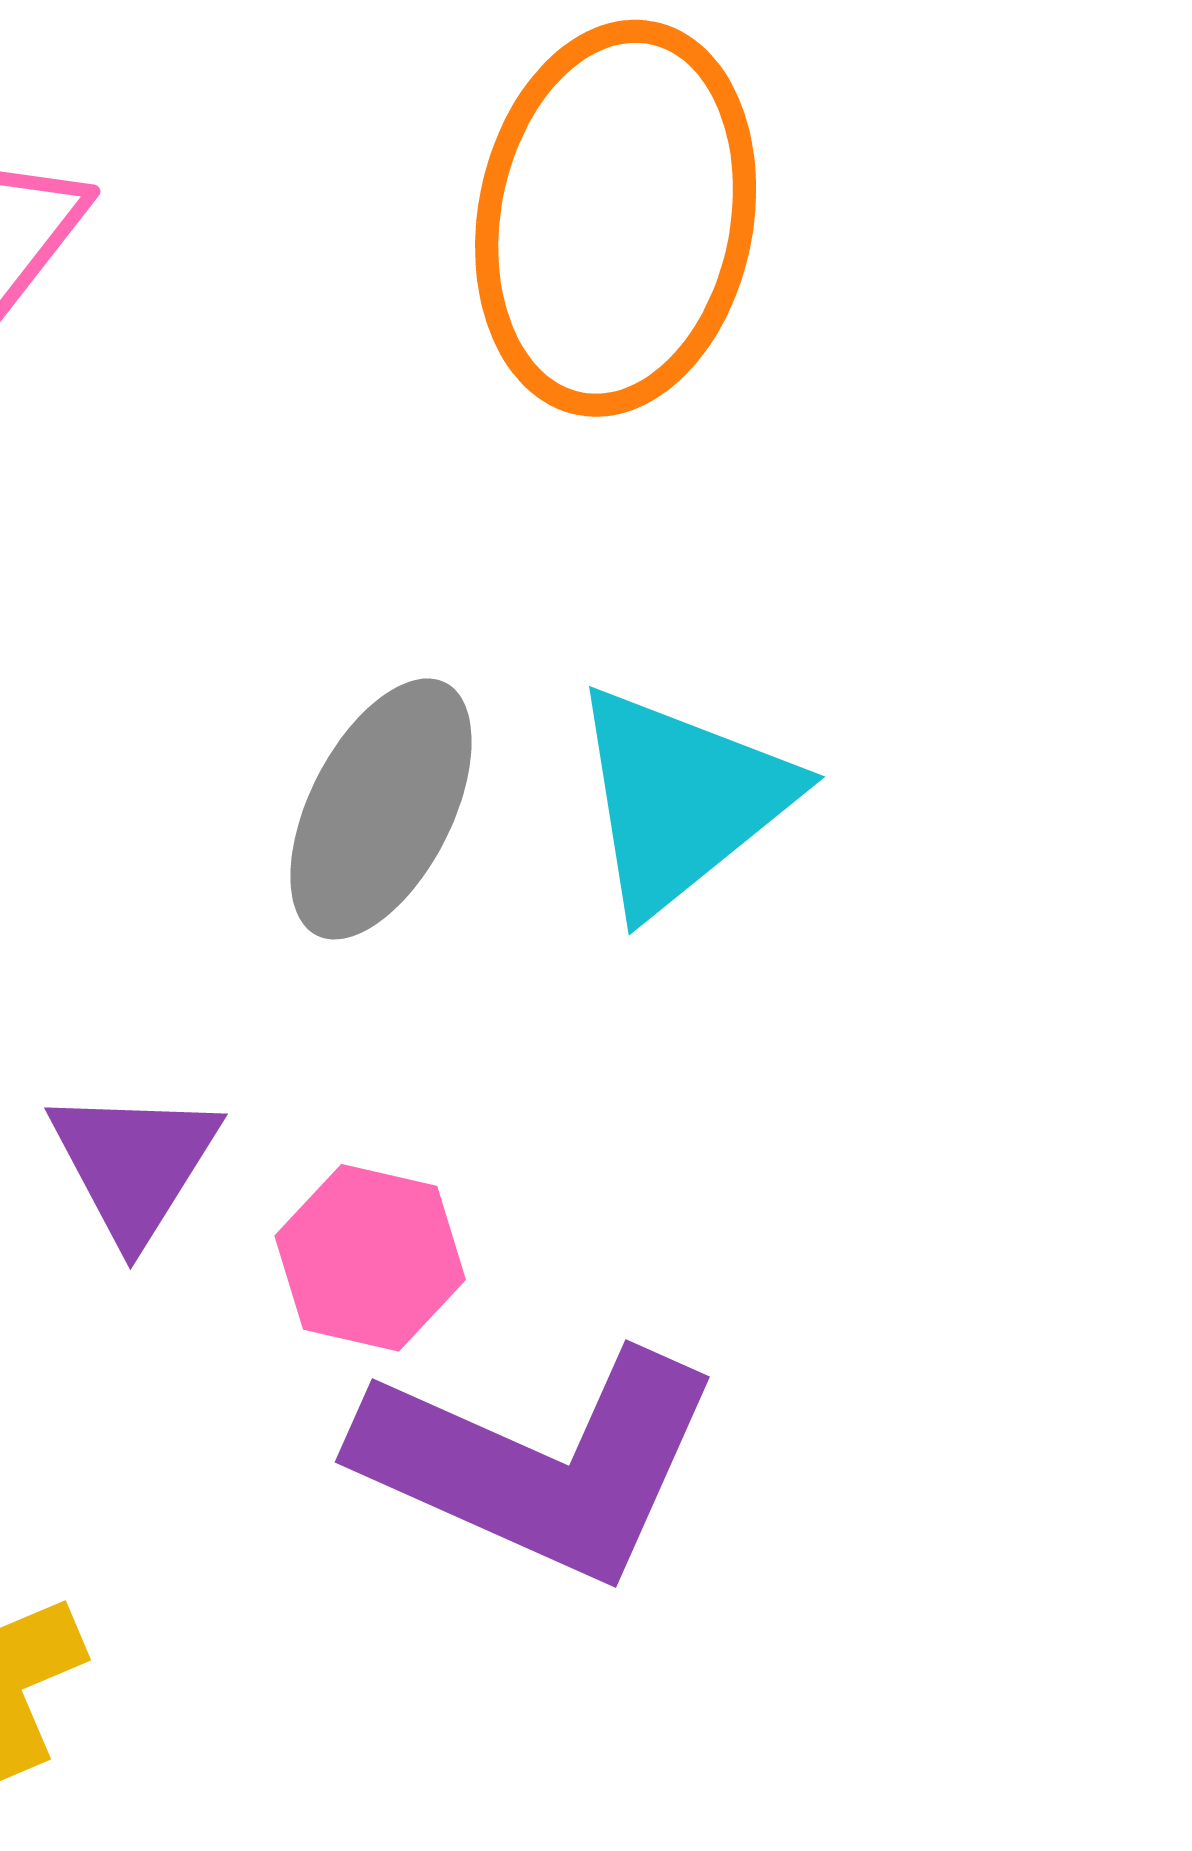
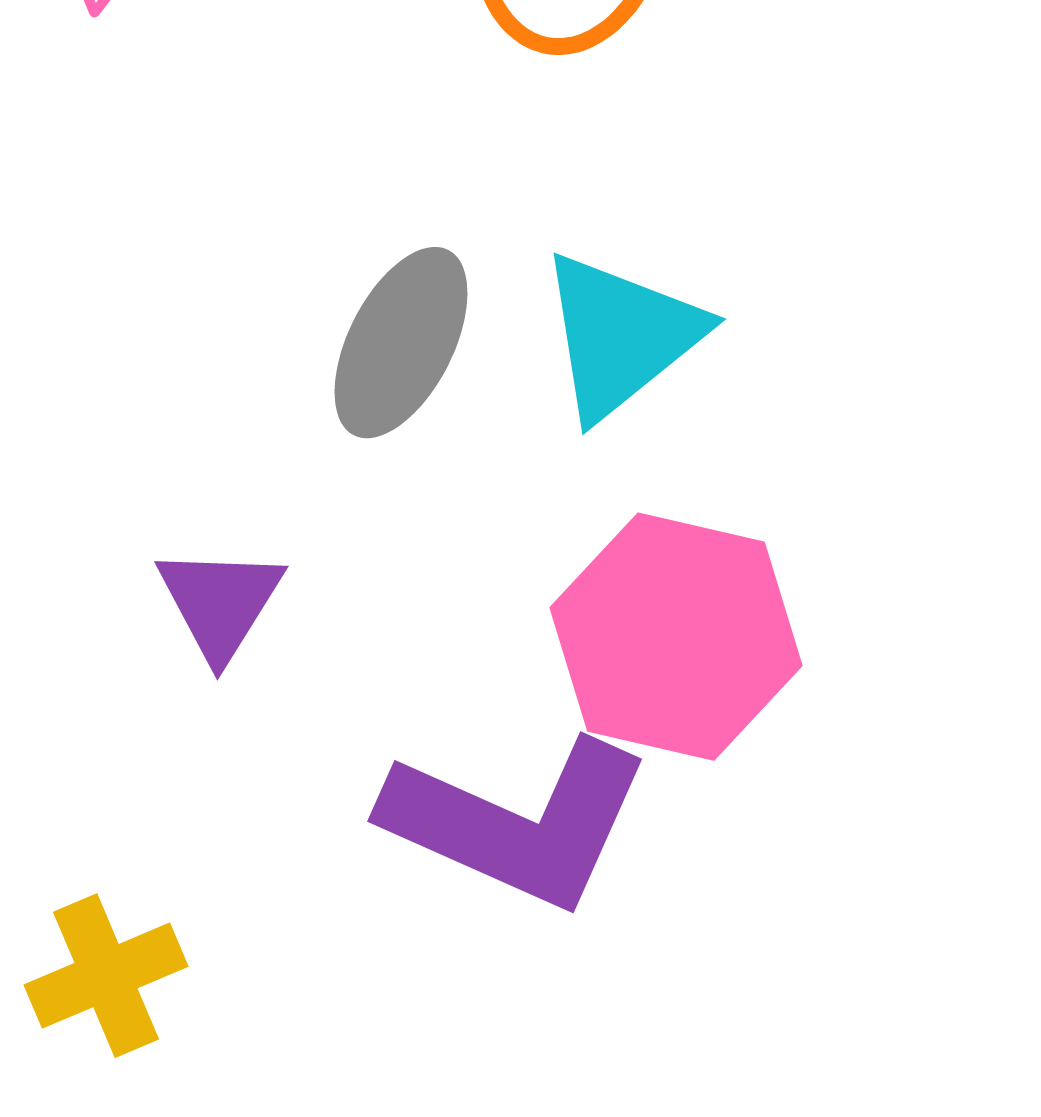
pink hexagon: (370, 1258) -> (676, 637), moved, size x1.8

